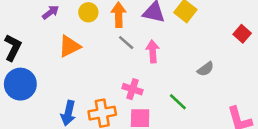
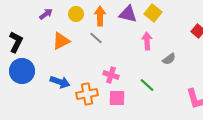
gray line: (126, 43) -> (96, 38), moved
pink arrow: (153, 51) -> (147, 41), moved
blue arrow: (68, 113) -> (60, 82), moved, turned -84

